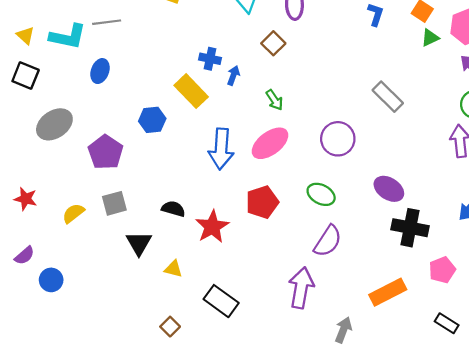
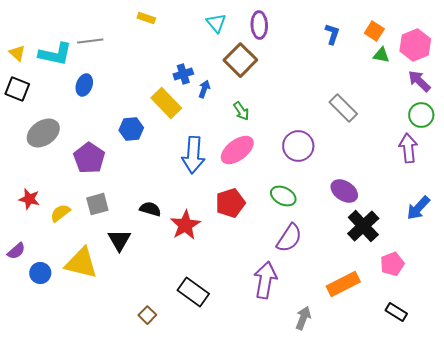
green triangle: (430, 38) -> (381, 55), turned 36
brown square: (273, 43) -> (240, 60), size x1.5
blue cross: (210, 59) -> (183, 74), turned -30
red star: (26, 199) -> (29, 199), moved
black cross: (410, 228) -> (363, 226), turned 36
yellow triangle: (173, 269) -> (81, 263), moved, size x2.0

